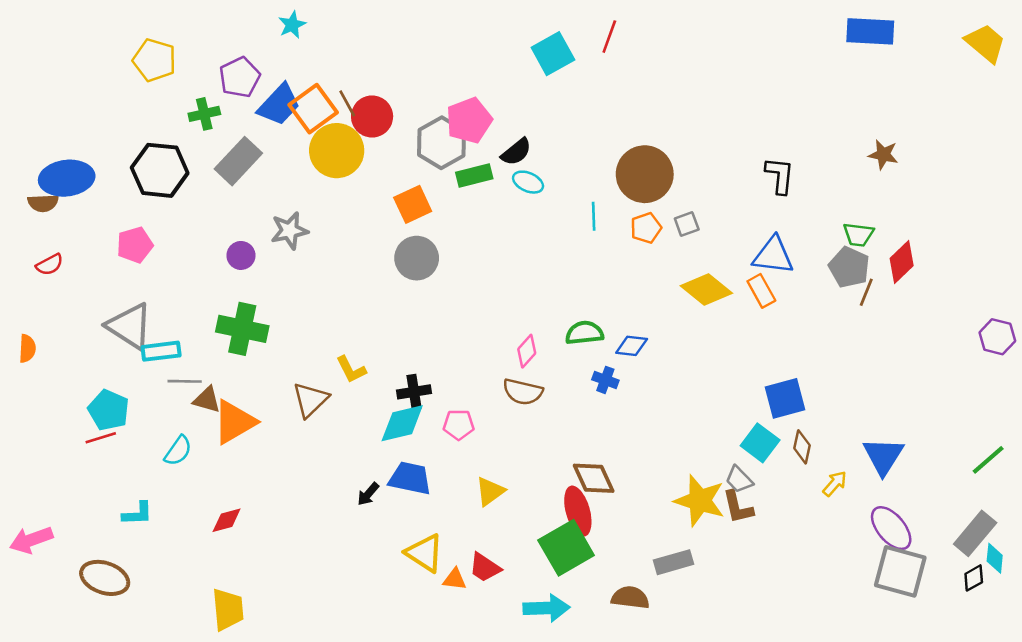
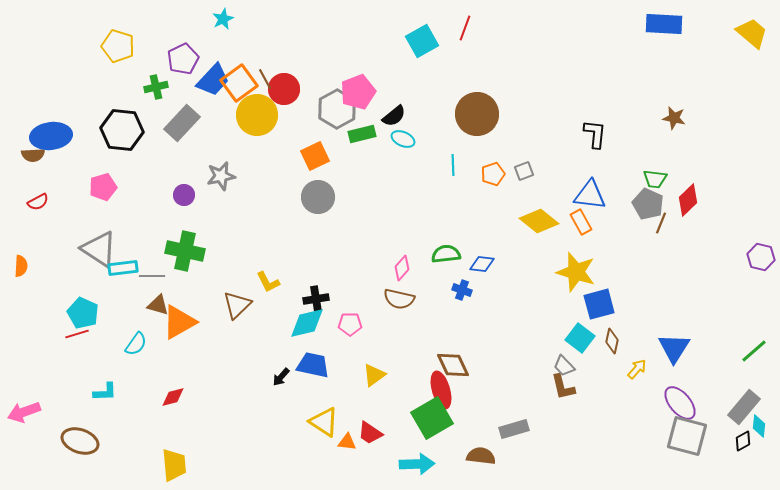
brown circle: (645, 174) -> (477, 114), moved
gray line: (185, 381) -> (152, 276), moved
yellow star: (700, 501) -> (576, 272), moved

